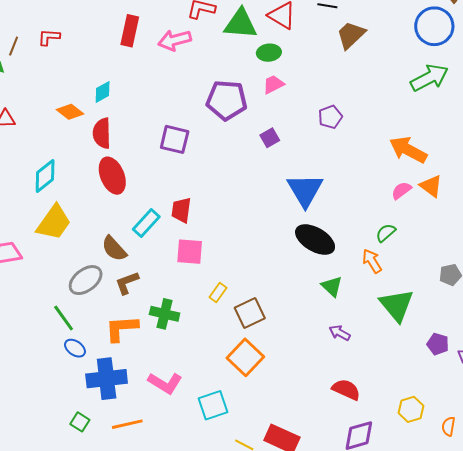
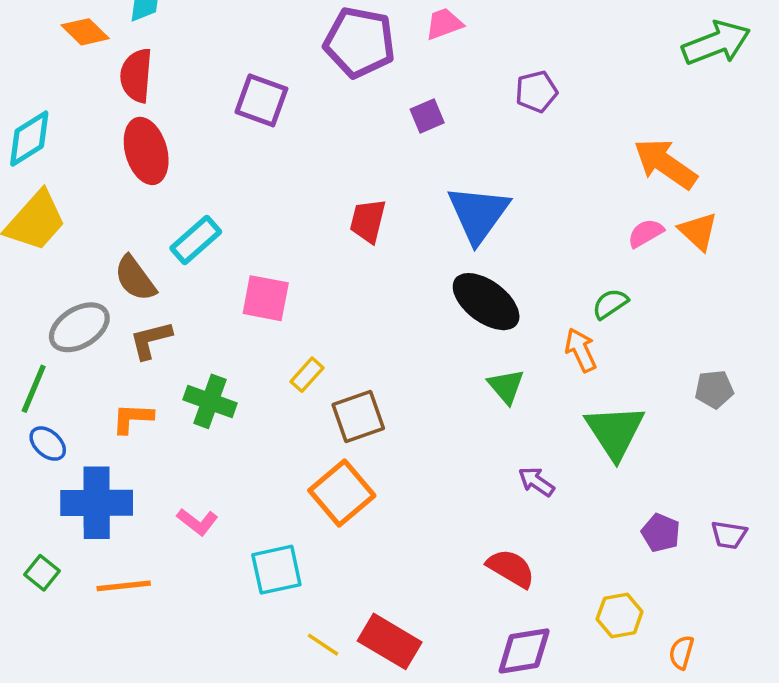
red trapezoid: (181, 210) -> (368, 221), moved
green line: (64, 318) -> (34, 389), turned 52
orange L-shape: (122, 328) -> (132, 418), size x0.7
purple arrow: (340, 333) -> (536, 482), moved
purple pentagon: (438, 344) -> (661, 533), moved
pink L-shape: (165, 383) -> (197, 522), size x0.7

